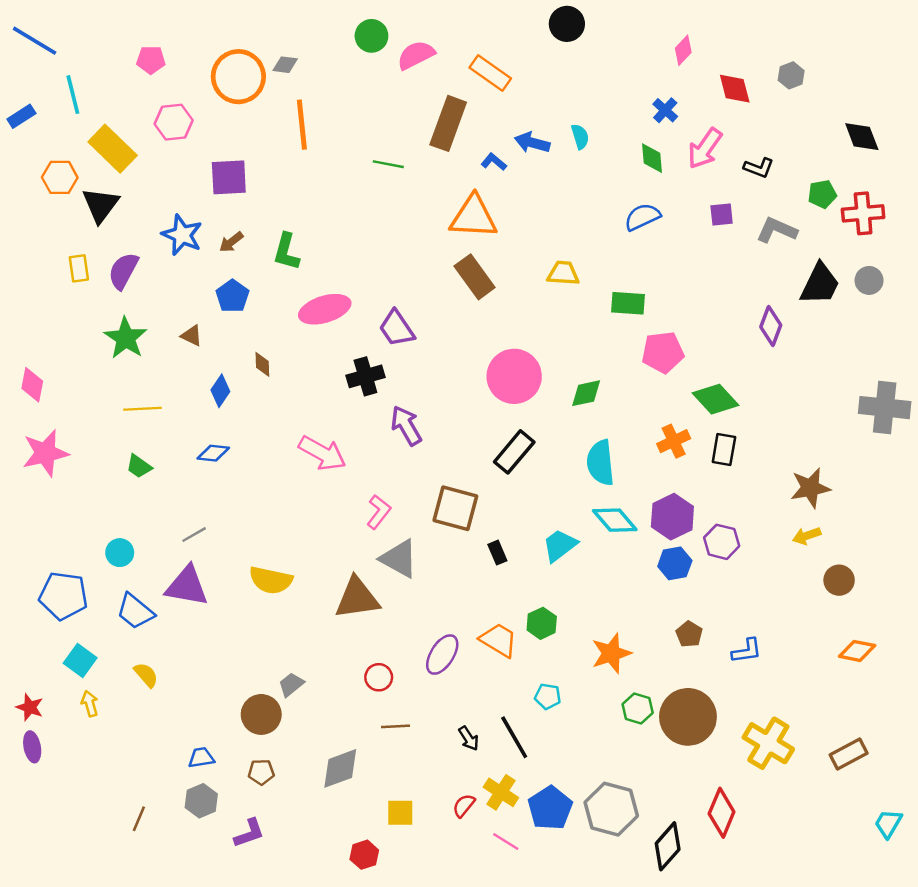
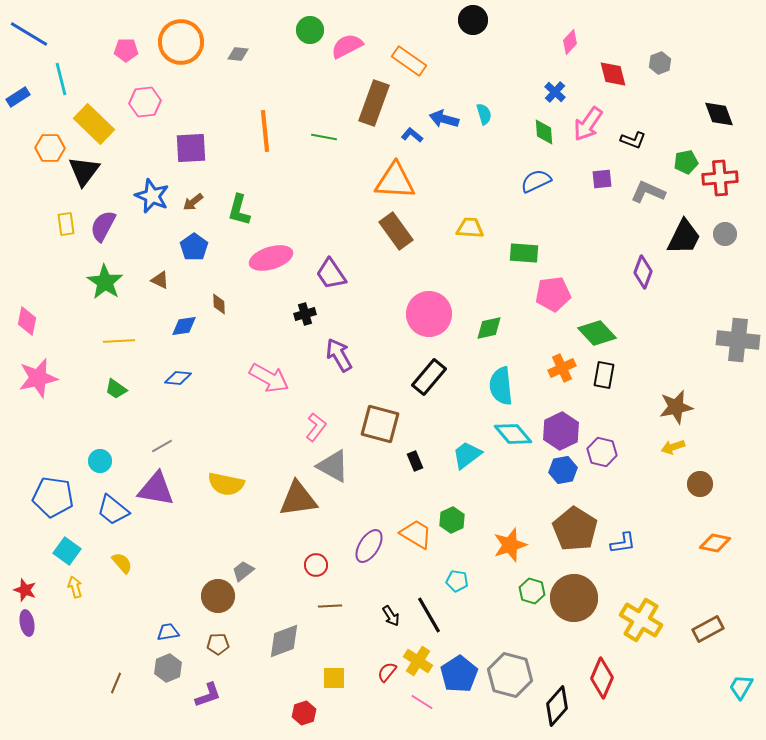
orange circle: (238, 77) -> (181, 42), moved
orange line: (302, 125) -> (265, 131), moved
black cross: (365, 376) -> (305, 314), size x0.7
blue diamond: (220, 391) -> (184, 326), turned 48
brown pentagon: (689, 634) -> (575, 529), size x2.0

